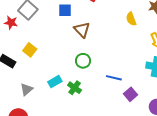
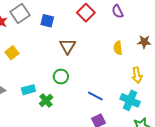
blue square: (65, 10) -> (47, 21), moved
blue line: (114, 78) -> (95, 96), moved

